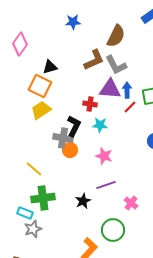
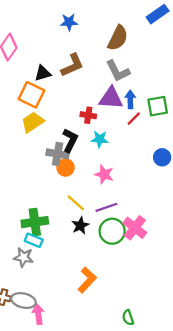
brown L-shape: (94, 60) -> (72, 65), moved
yellow line: (34, 169) -> (76, 203), moved
pink cross: (131, 203) -> (135, 228), size x1.5
cyan rectangle: (25, 213) -> (34, 240), moved
gray star: (33, 229) -> (23, 257), turned 30
green circle: (113, 230) -> (112, 231), moved

